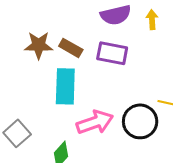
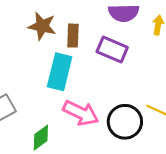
brown rectangle: (71, 48) -> (73, 36), turned 50
pink arrow: (95, 122) -> (81, 113), turned 33

